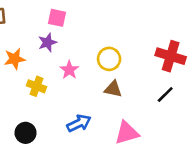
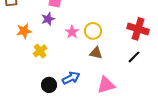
pink star: (69, 70) -> (72, 32), moved
yellow cross: (36, 86) -> (40, 51), turned 32
black circle: (26, 133) -> (49, 85), moved

